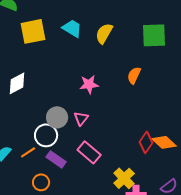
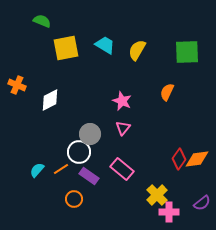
pink star: (89, 84) -> (122, 101), turned 30
pink triangle: (81, 118) -> (123, 128), moved
orange diamond: (164, 142) -> (197, 159), turned -50

